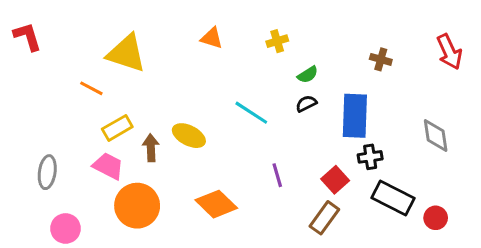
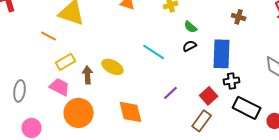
green semicircle: (308, 75) -> (191, 27), turned 72
purple line: (277, 175) -> (171, 93), turned 63
orange diamond: (216, 204) -> (131, 112), turned 32

